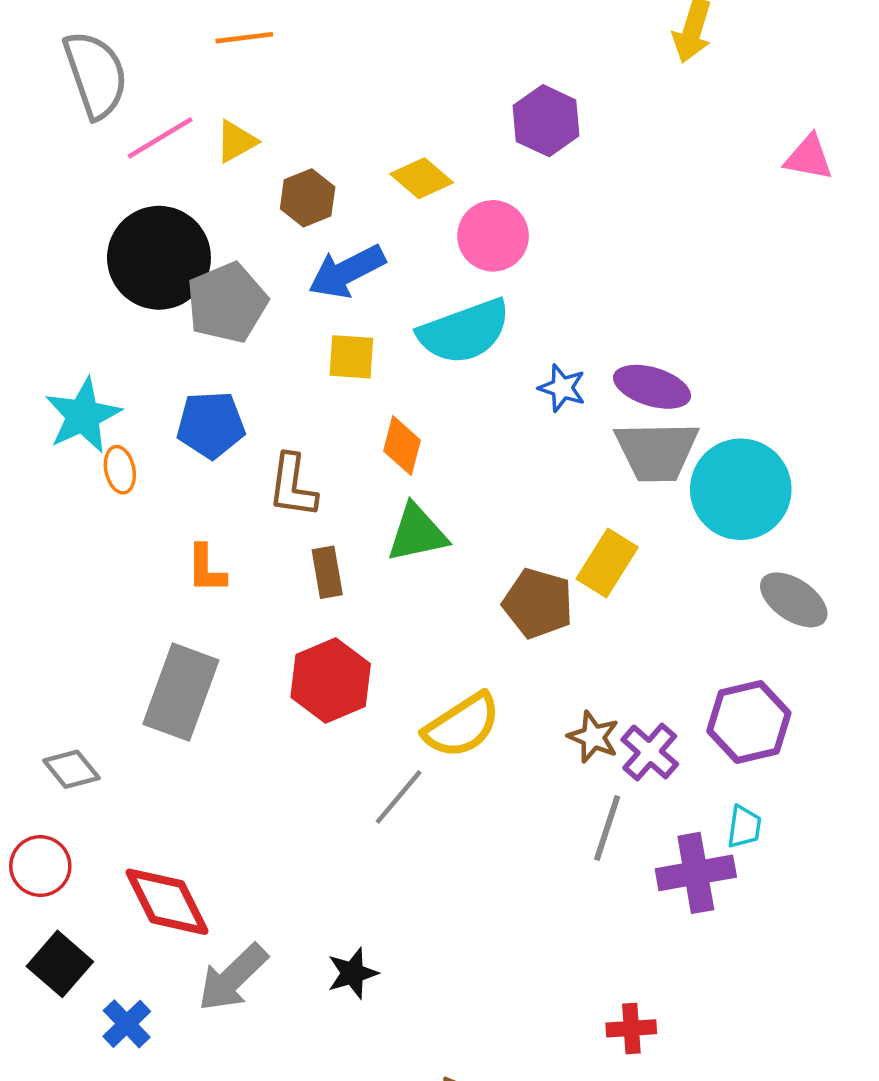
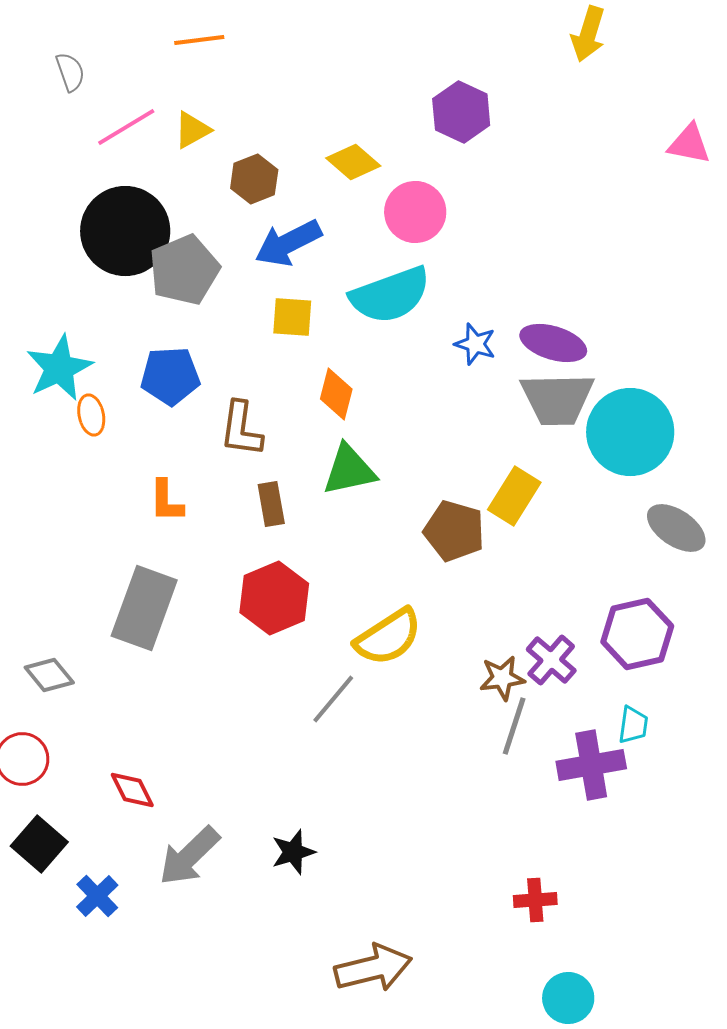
gray semicircle: (96, 75) -> (70, 72), size x0.5
brown star: (593, 737) -> (502, 678), moved, turned -30
red diamond: (167, 902) -> (132, 790), size x0.6

